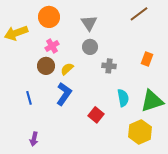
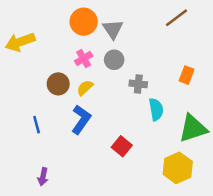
orange circle: (49, 17) -> (84, 22), moved
pink cross: (52, 46) -> (84, 58), moved
cyan semicircle: (123, 98) -> (156, 109), moved

